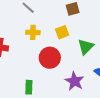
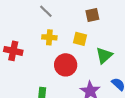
yellow square: (62, 32) -> (80, 39), turned 32

